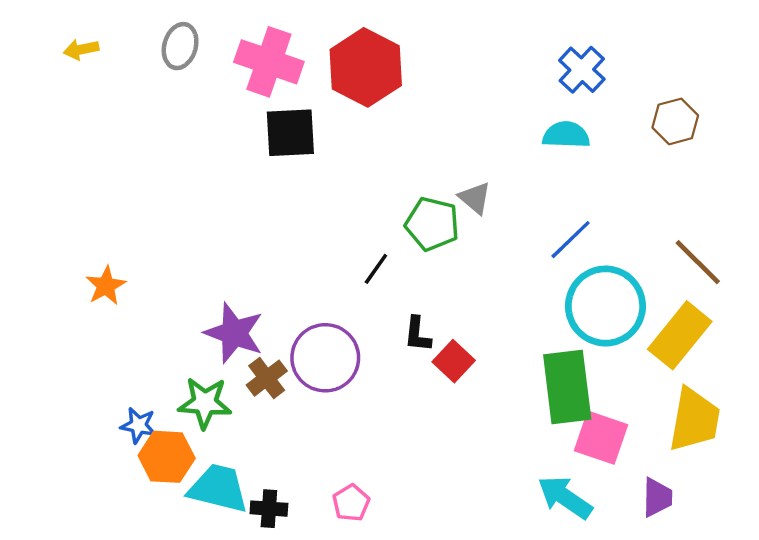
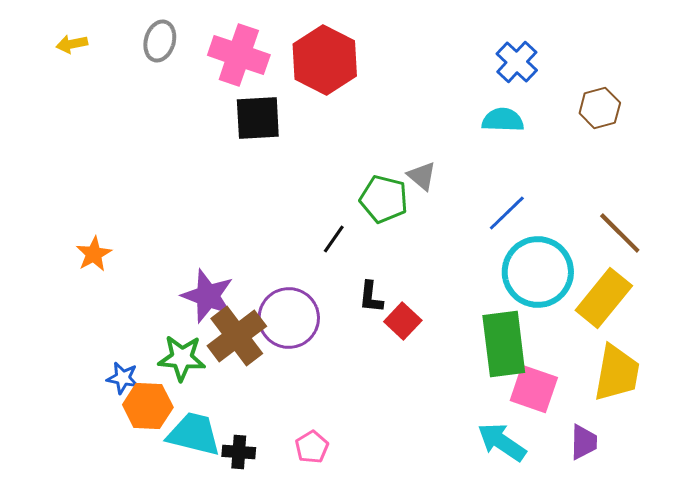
brown cross: (267, 378) -> (237, 336), size x1.6

